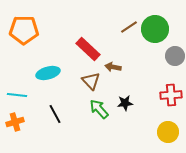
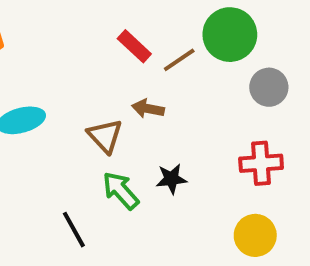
brown line: (129, 27) -> (179, 60), moved
red rectangle: (88, 49) -> (134, 46), moved, size x0.7
black line: (55, 114) -> (74, 230), moved

